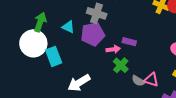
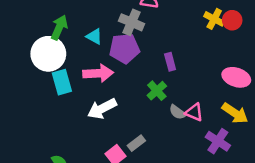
purple rectangle: (129, 42) -> (170, 62), turned 56
pink arrow: (113, 49) -> (98, 73), moved, size x1.6
cyan rectangle: (54, 56) -> (62, 82), moved

